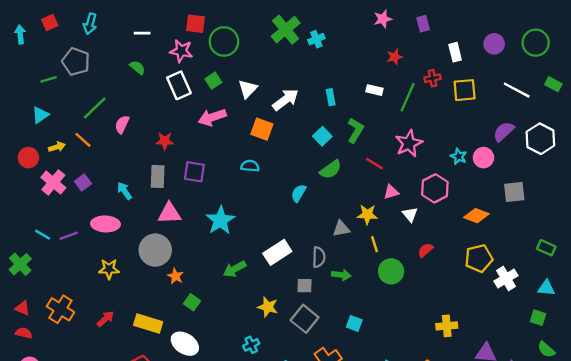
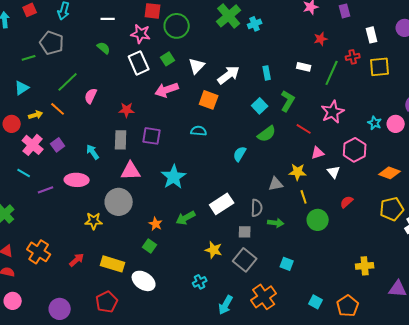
cyan line: (43, 235) -> (24, 173), moved
yellow star: (109, 269) -> (94, 221), moved
orange star: (175, 276) -> (156, 224), moved

